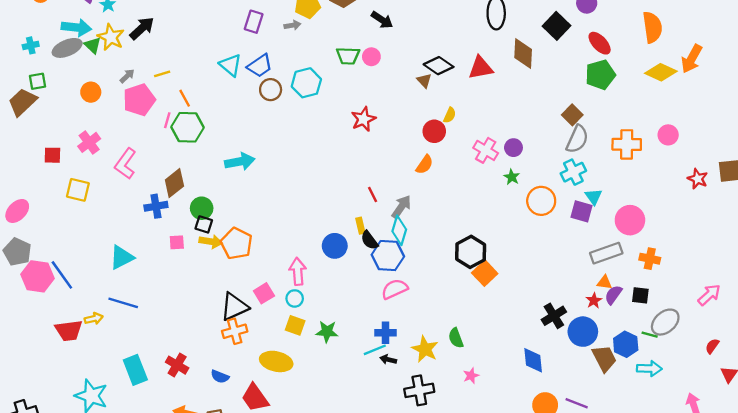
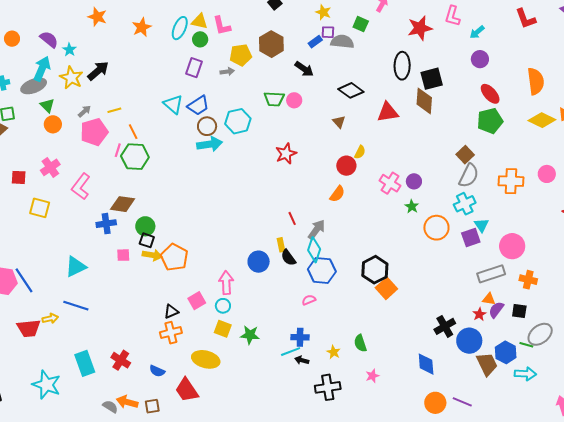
black square: (557, 26) -> (432, 79), moved, turned 30
cyan arrow: (76, 28) -> (42, 69), turned -75
green triangle: (93, 45) -> (47, 105), moved
black diamond: (439, 66) -> (351, 90), moved
cyan arrow: (240, 162) -> (210, 144), moved
brown diamond: (174, 183) -> (123, 204), turned 45
purple square: (582, 211) -> (471, 238), turned -36
blue hexagon: (388, 256) -> (322, 270), moved
pink semicircle: (395, 289) -> (309, 300), size x0.6
black triangle: (234, 307) -> (171, 312), size x0.6
yellow star: (425, 349) -> (334, 352), size x0.6

